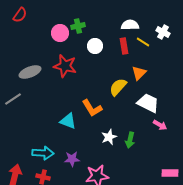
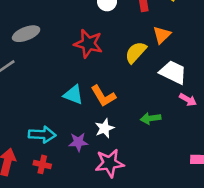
red star: (65, 66) -> (88, 44), moved
orange L-shape: (92, 108) -> (103, 96), moved
white star: (109, 137) -> (105, 128), moved
green arrow: (130, 140) -> (151, 118), turned 70

